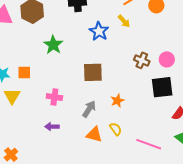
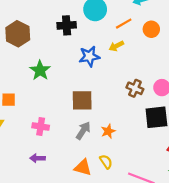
yellow arrow: (124, 21) -> (116, 46), turned 104
blue star: (99, 31) -> (89, 56), turned 30
gray arrow: (89, 109) -> (83, 131), moved

